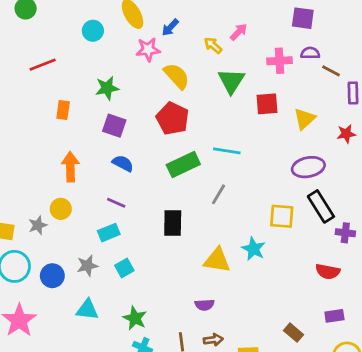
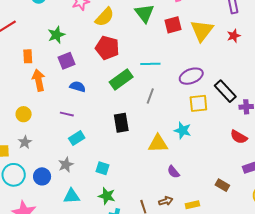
yellow semicircle: (177, 76) -> (105, 17), turned 95
yellow triangle: (305, 119) -> (202, 31), size x1.4
purple square: (114, 126) -> (66, 61), turned -30
orange arrow: (70, 167) -> (39, 80), moved
purple ellipse: (308, 167) -> (191, 76), moved
purple line: (116, 203) -> (67, 114), moved
yellow circle: (61, 209) -> (24, 114), moved
cyan square: (124, 268) -> (102, 168), moved, turned -32
red semicircle: (328, 272) -> (239, 137), turned 30
purple semicircle: (205, 305) -> (173, 172), moved, turned 64

